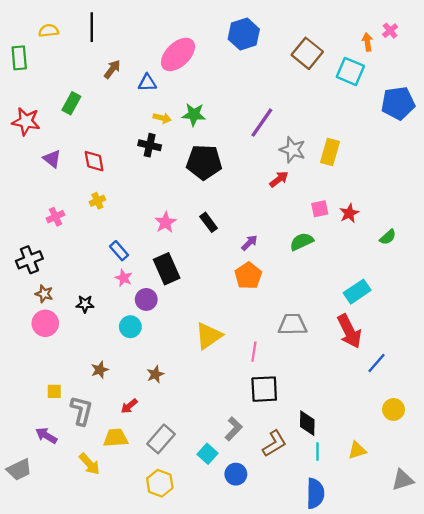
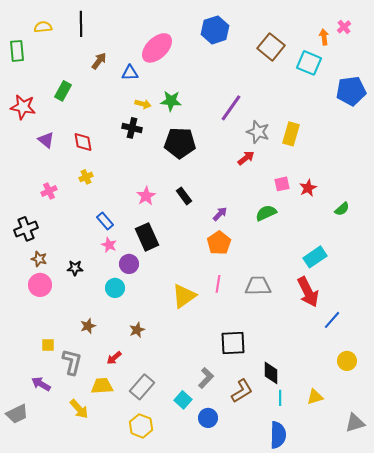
pink line: (254, 352) -> (218, 284), moved

